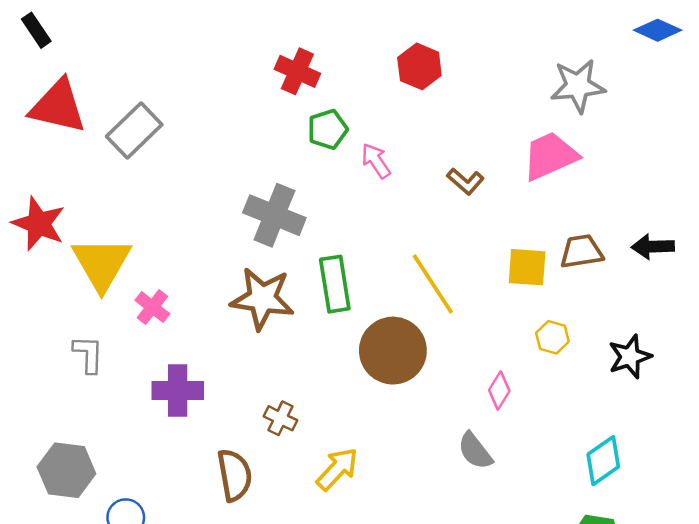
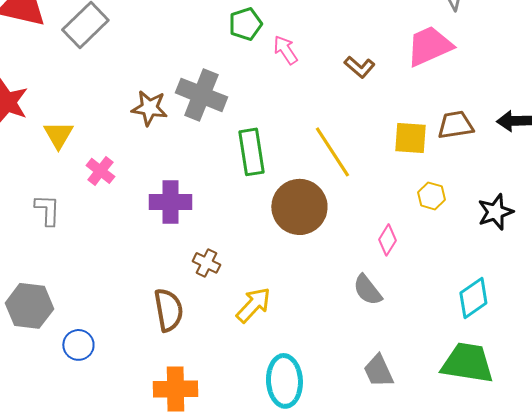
yellow triangle: (102, 264) -> (58, 135), size x0.6
brown star: (262, 299) -> (149, 108), moved, size x0.7
purple cross: (178, 390) -> (170, 202), moved

